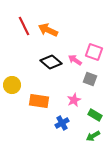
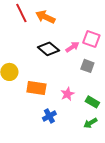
pink arrow: (75, 60) -> (72, 47), turned 112
pink star: (74, 100) -> (67, 94), moved
blue cross: (62, 123) -> (49, 116), moved

